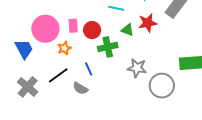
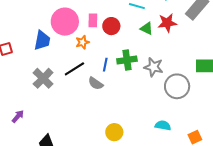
green cross: (108, 47) -> (127, 60), moved
blue trapezoid: (24, 49) -> (42, 40), turned 35
blue line: (89, 69) -> (105, 65), turned 32

